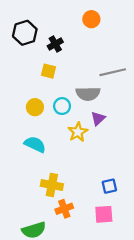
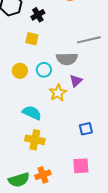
cyan semicircle: (35, 144) -> (32, 113), moved
blue square: (109, 186) -> (86, 129), moved
orange cross: (64, 209) -> (43, 175), moved

